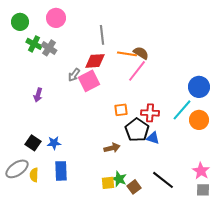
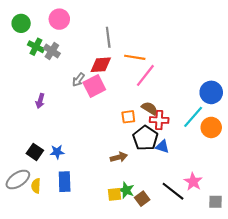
brown semicircle: (141, 53) -> (150, 108), moved
pink star: (201, 171) -> (193, 182), moved

